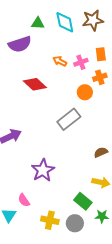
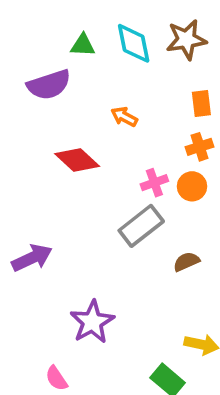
pink cross: (81, 62) -> (154, 183), moved
orange circle: (85, 92) -> (192, 186), moved
brown semicircle: (101, 152) -> (186, 262), moved

